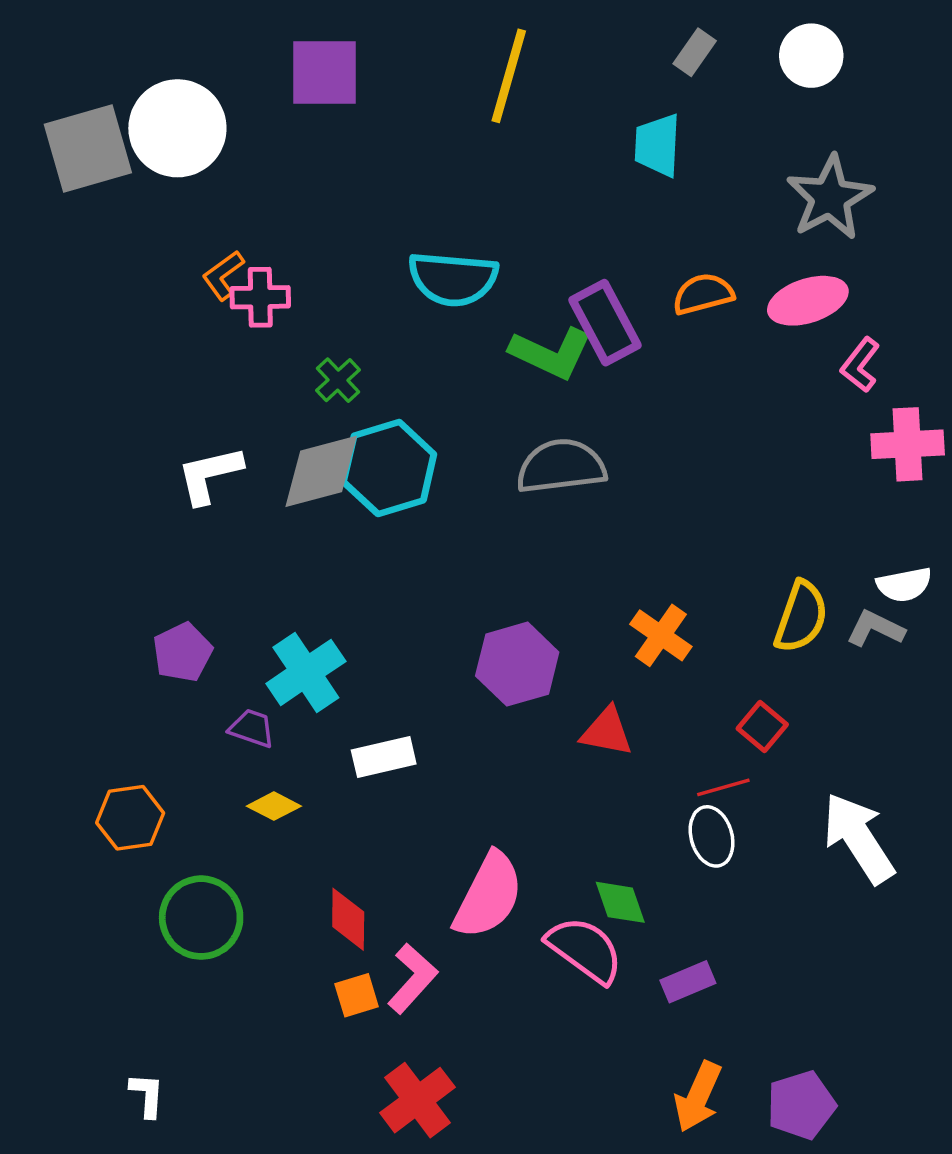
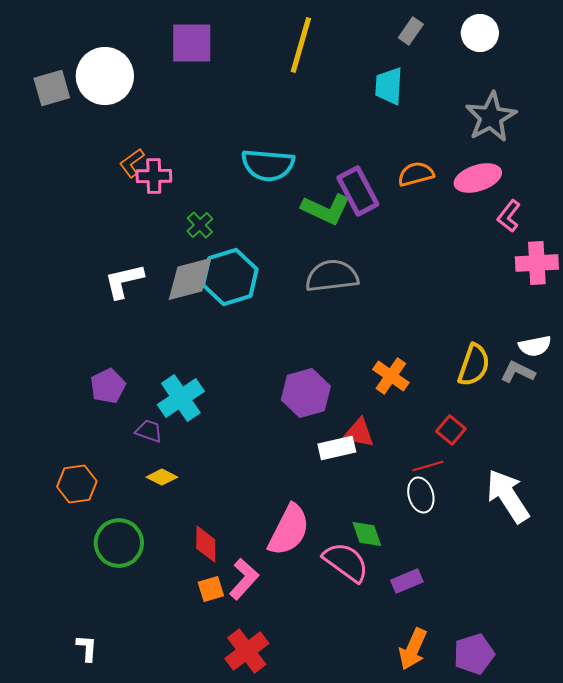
gray square: (88, 149) -> (52, 88), size x0.7
white rectangle: (384, 757) -> (337, 448), moved

